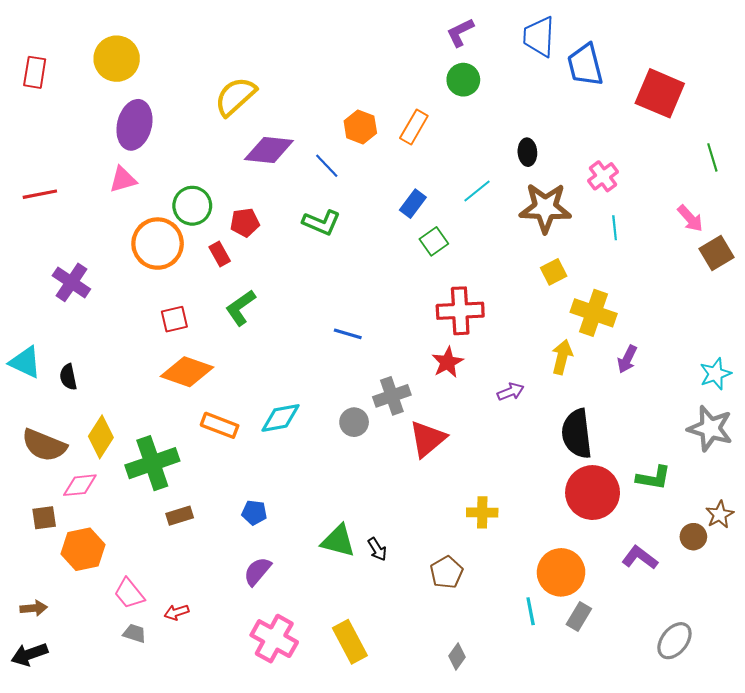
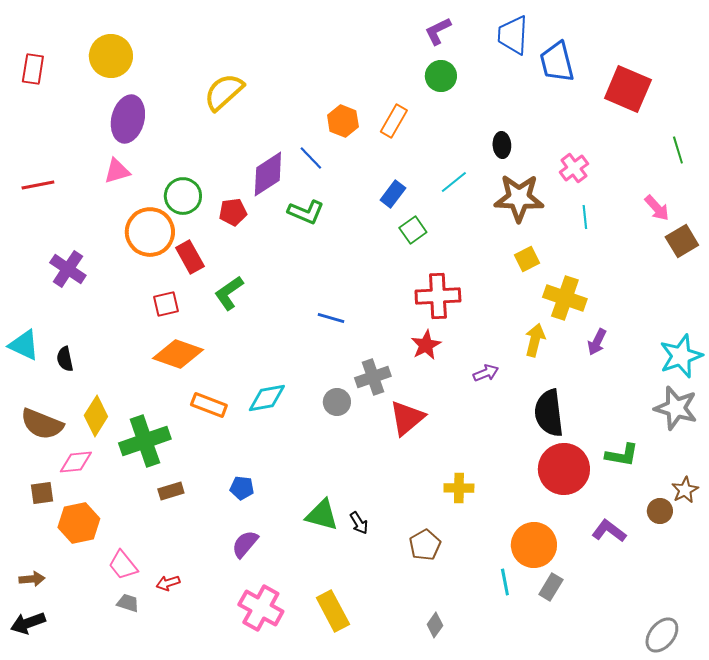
purple diamond: (269, 150) -> (268, 174), moved, turned -39
red rectangle: (220, 254) -> (190, 257), moved, size x1.4
cyan star: (715, 374) -> (681, 356), size x1.4
gray ellipse: (674, 641) -> (662, 635), moved

